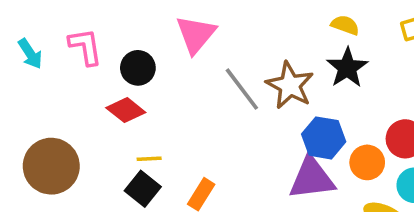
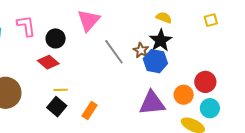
yellow semicircle: (345, 25) -> (164, 18), moved
black star: (347, 68) -> (161, 40), moved
brown star: (290, 85) -> (141, 50), size x0.6
blue hexagon: (324, 138) -> (155, 61), moved

